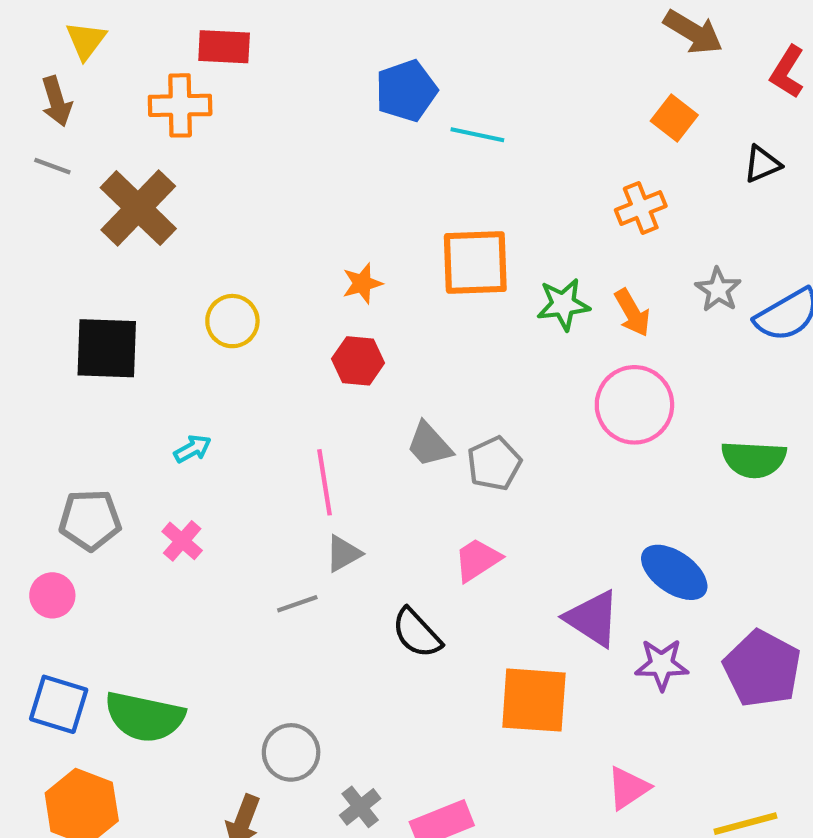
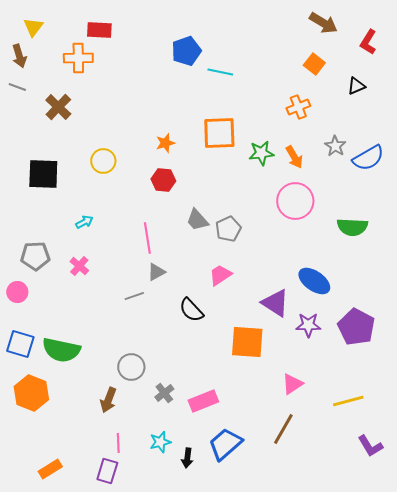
brown cross: (138, 208) -> (58, 107), size x0.7

